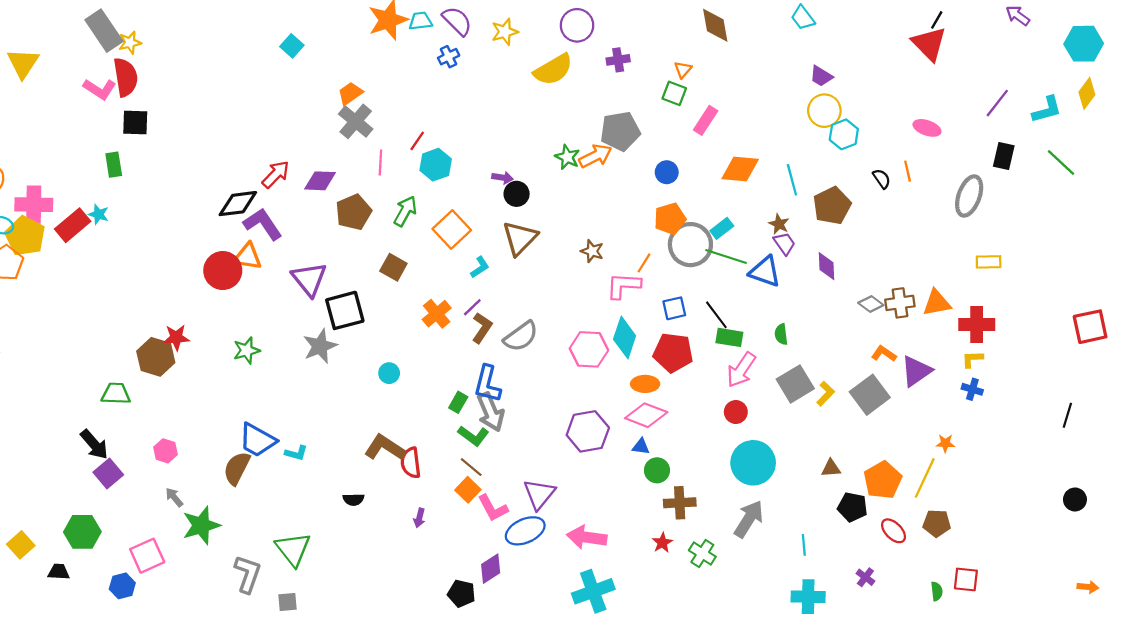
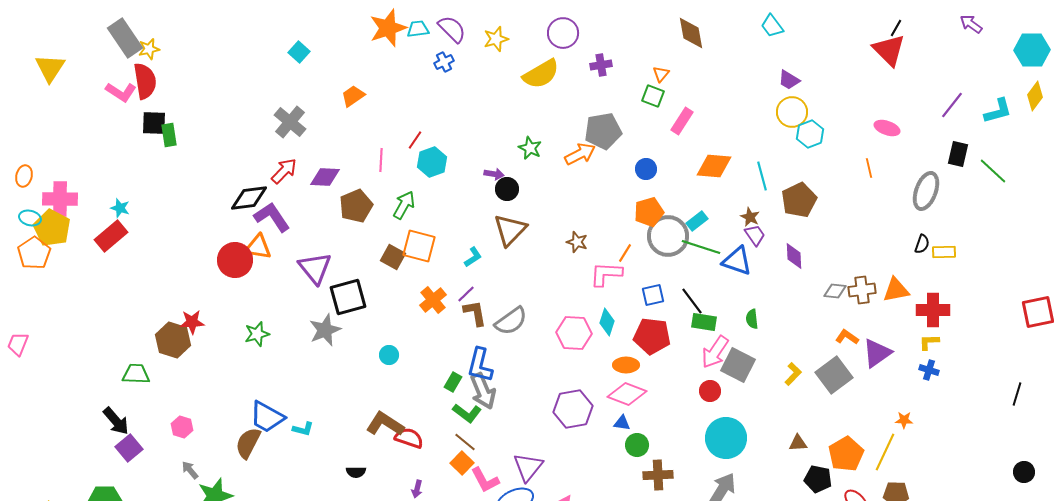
gray cross: (356, 121) -> (290, 122), moved
green star: (567, 157) -> (530, 148), moved
green line: (1061, 162) -> (993, 171), moved
green rectangle: (114, 165) -> (169, 135), moved
black semicircle: (882, 179) -> (922, 244), moved, turned 54
red rectangle: (73, 225) -> (111, 236), moved
orange square: (452, 229) -> (419, 246), moved, turned -32
gray diamond: (871, 304) -> (835, 291), turned -30
brown L-shape: (482, 328) -> (475, 313), turned -44
cyan diamond: (625, 337) -> (607, 322), size x0.7
gray square: (795, 384) -> (738, 365), moved, turned -32
red semicircle: (411, 463) -> (409, 438), turned 116

